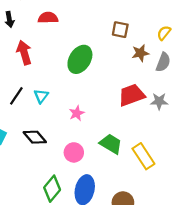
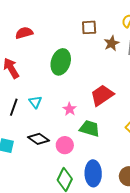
red trapezoid: (132, 95) -> (102, 95), moved
green trapezoid: (111, 144) -> (90, 128), moved
pink circle: (74, 152) -> (65, 145), moved

